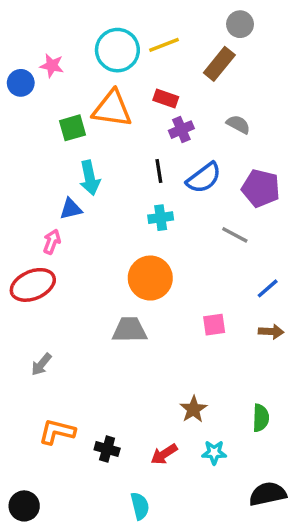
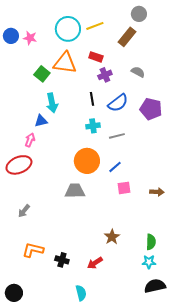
blue circle: (21, 83) -> (11, 36), moved
green square: (73, 128) -> (42, 74), turned -35
gray line: (235, 235) -> (117, 136), moved, turned -42
blue line: (268, 288) -> (115, 167), moved
cyan star: (214, 452) -> (149, 262), moved

